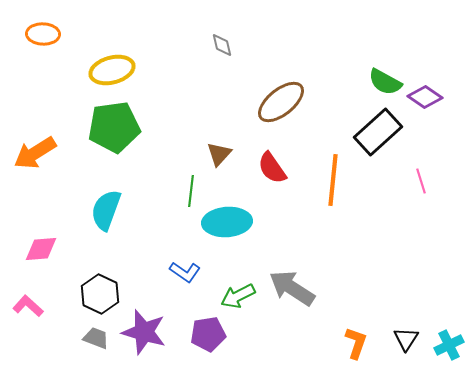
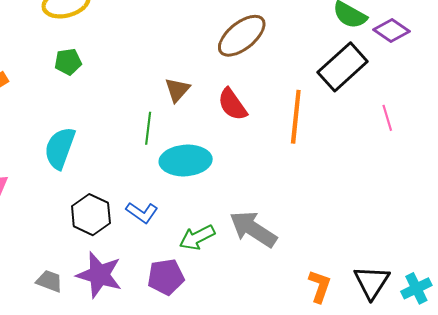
green pentagon: (114, 127) -> (68, 62), size x0.5
black hexagon: (100, 294) -> (91, 215), moved
black triangle: (406, 339) -> (372, 282), size x1.4

